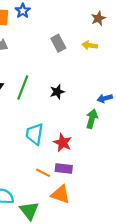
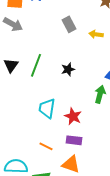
yellow arrow: (90, 45) -> (96, 34), moved
orange line: (43, 173) -> (46, 146), moved

